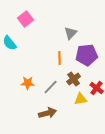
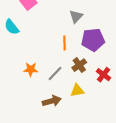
yellow triangle: (81, 99) -> (77, 90), moved

